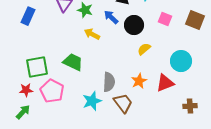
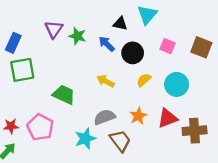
yellow arrow: (92, 34) -> (106, 81), moved
cyan circle: (181, 61) -> (177, 84), moved
green square: (37, 67) -> (22, 70), moved
gray semicircle: (109, 82) -> (104, 117), turned -114
brown cross: (190, 106) -> (195, 131), moved, size x1.5

